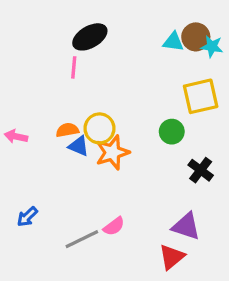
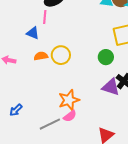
blue triangle: (79, 146) -> (33, 33), moved
orange star: (112, 152) -> (69, 100), moved
purple triangle: (186, 226) -> (111, 87), moved

